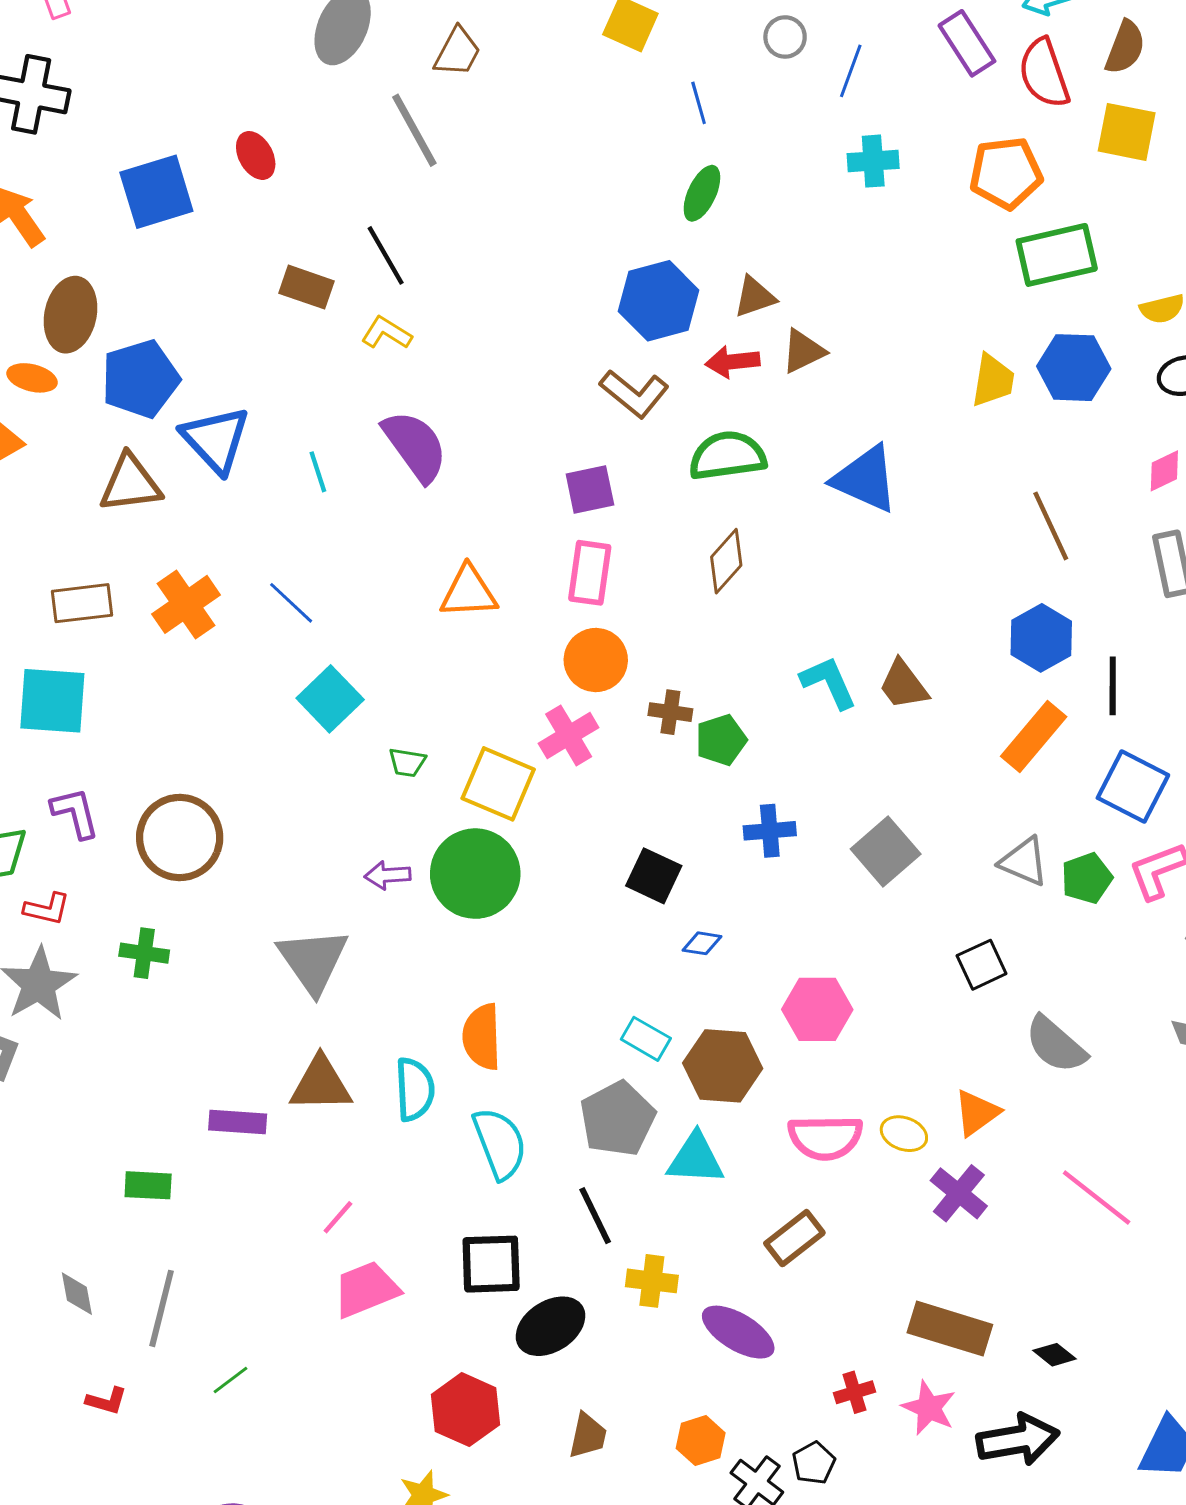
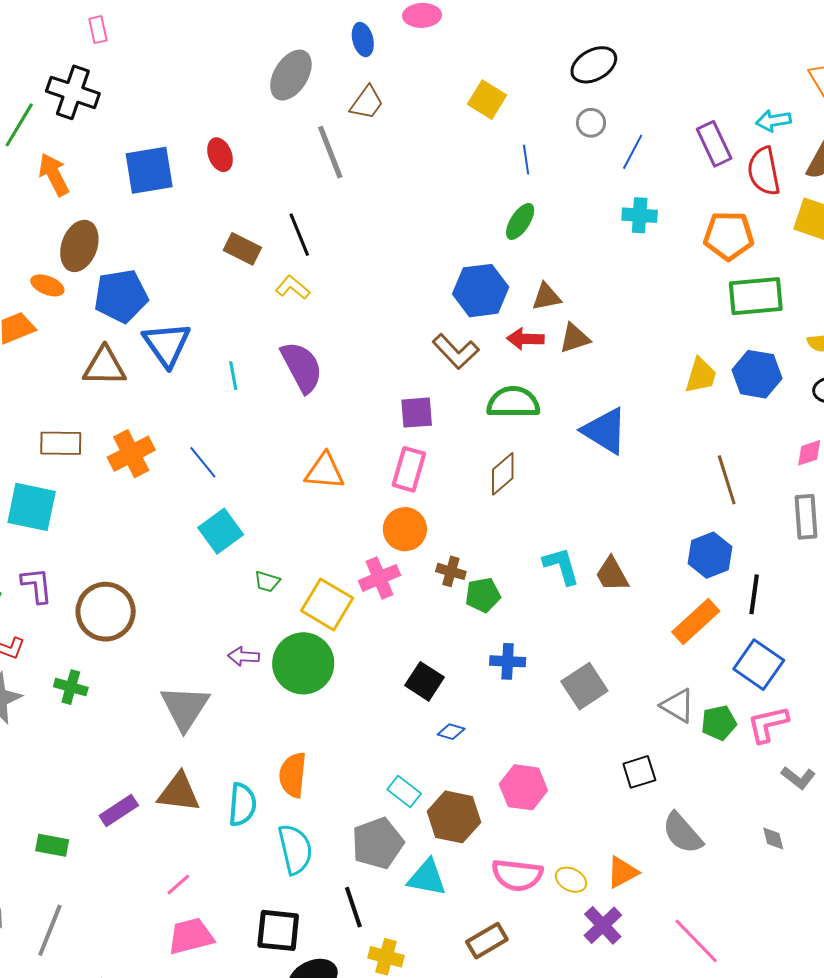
purple rectangle: (238, 1122) -> (119, 811), turned -45

